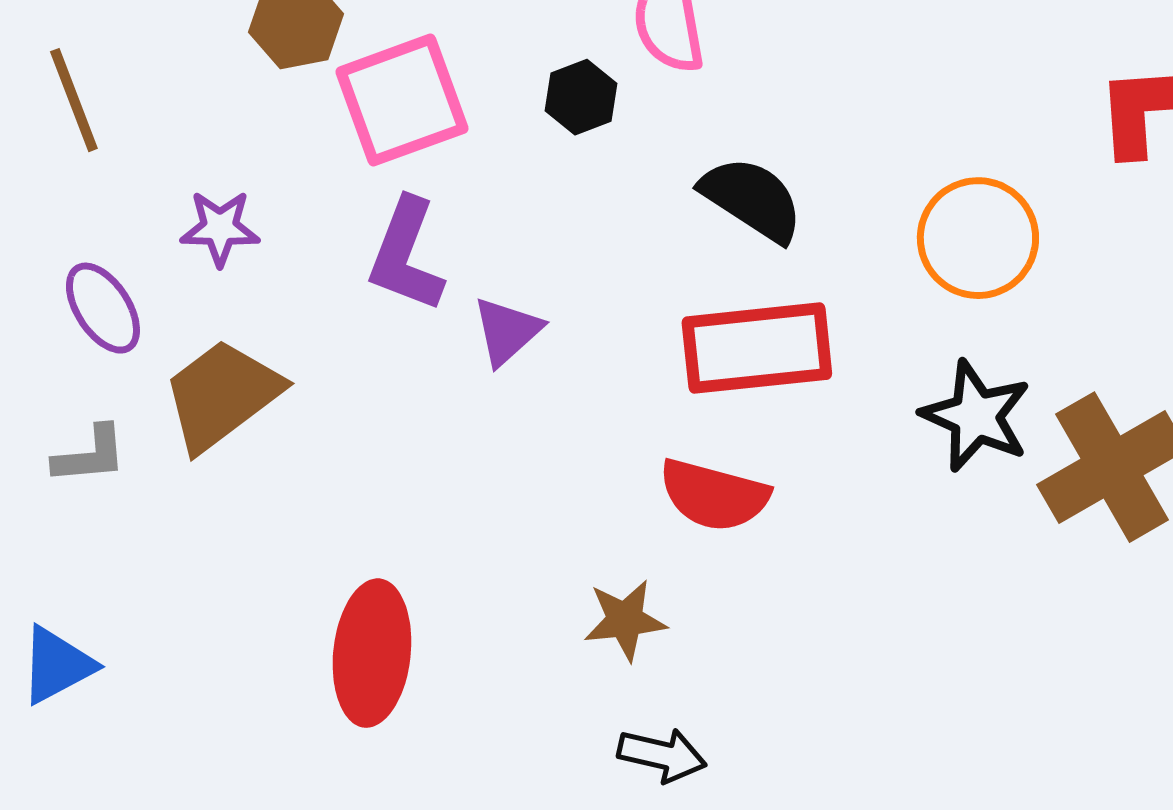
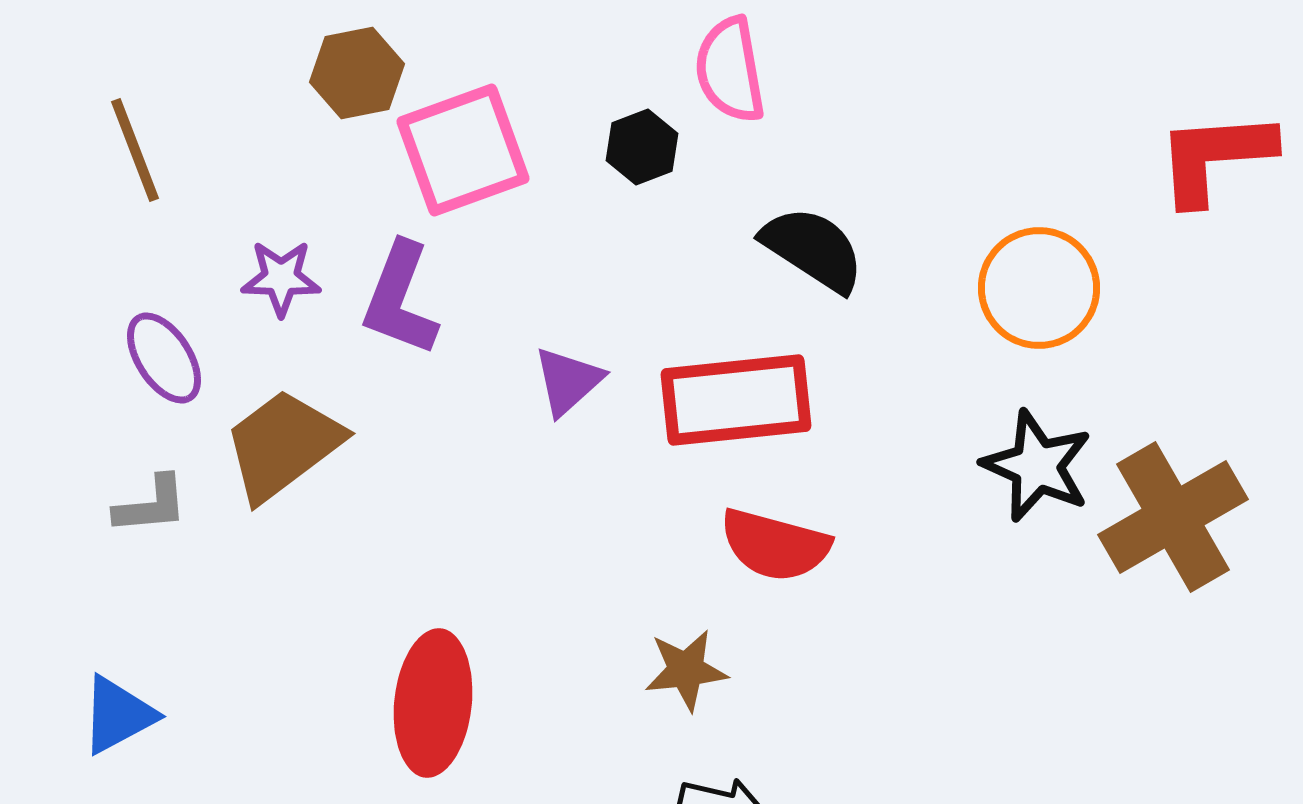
purple L-shape: (406, 255) -> (400, 299), moved
red rectangle: (757, 348) -> (736, 400), moved

